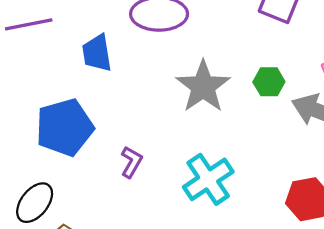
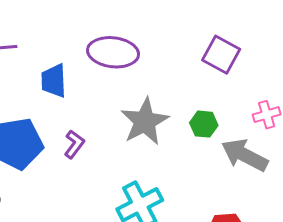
purple L-shape: (131, 162) -> (74, 144), moved

